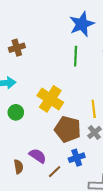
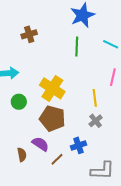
brown cross: (17, 48) -> (29, 34), moved
brown pentagon: (68, 129) -> (52, 118), moved

